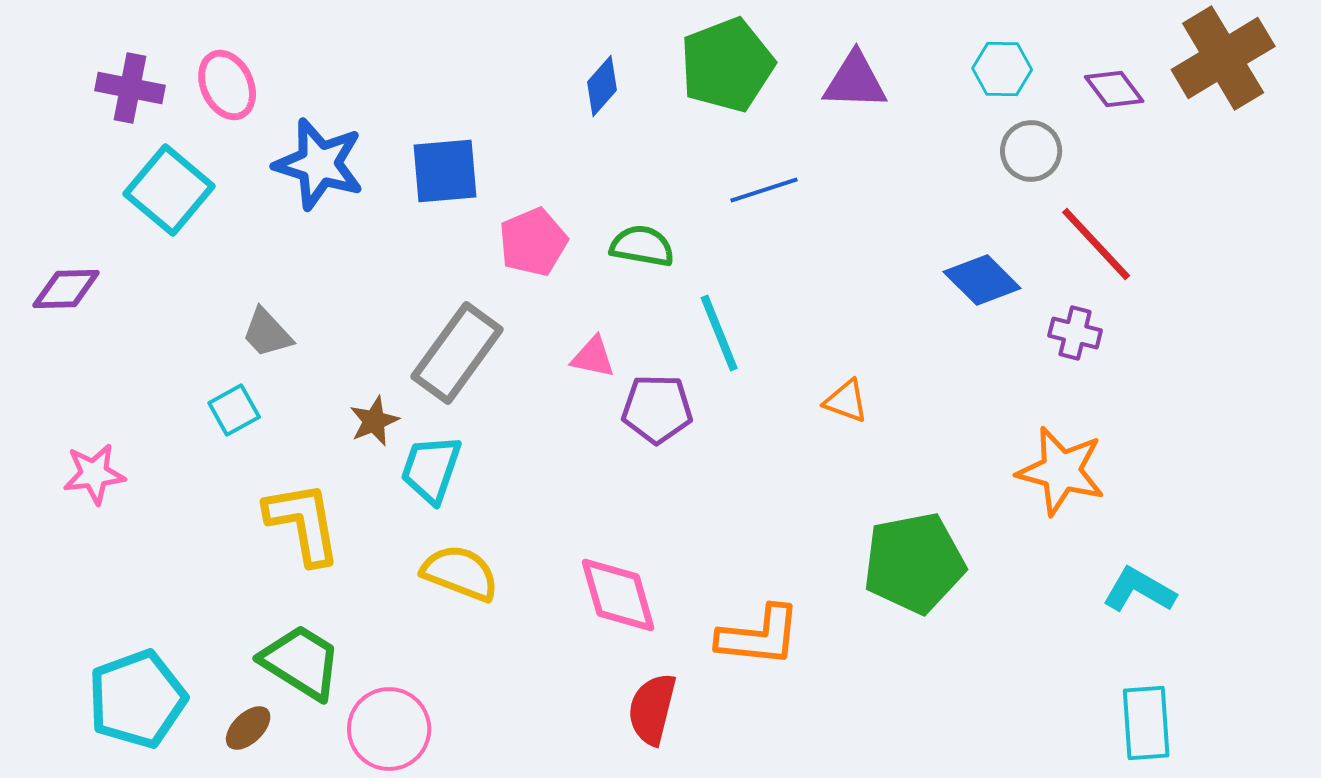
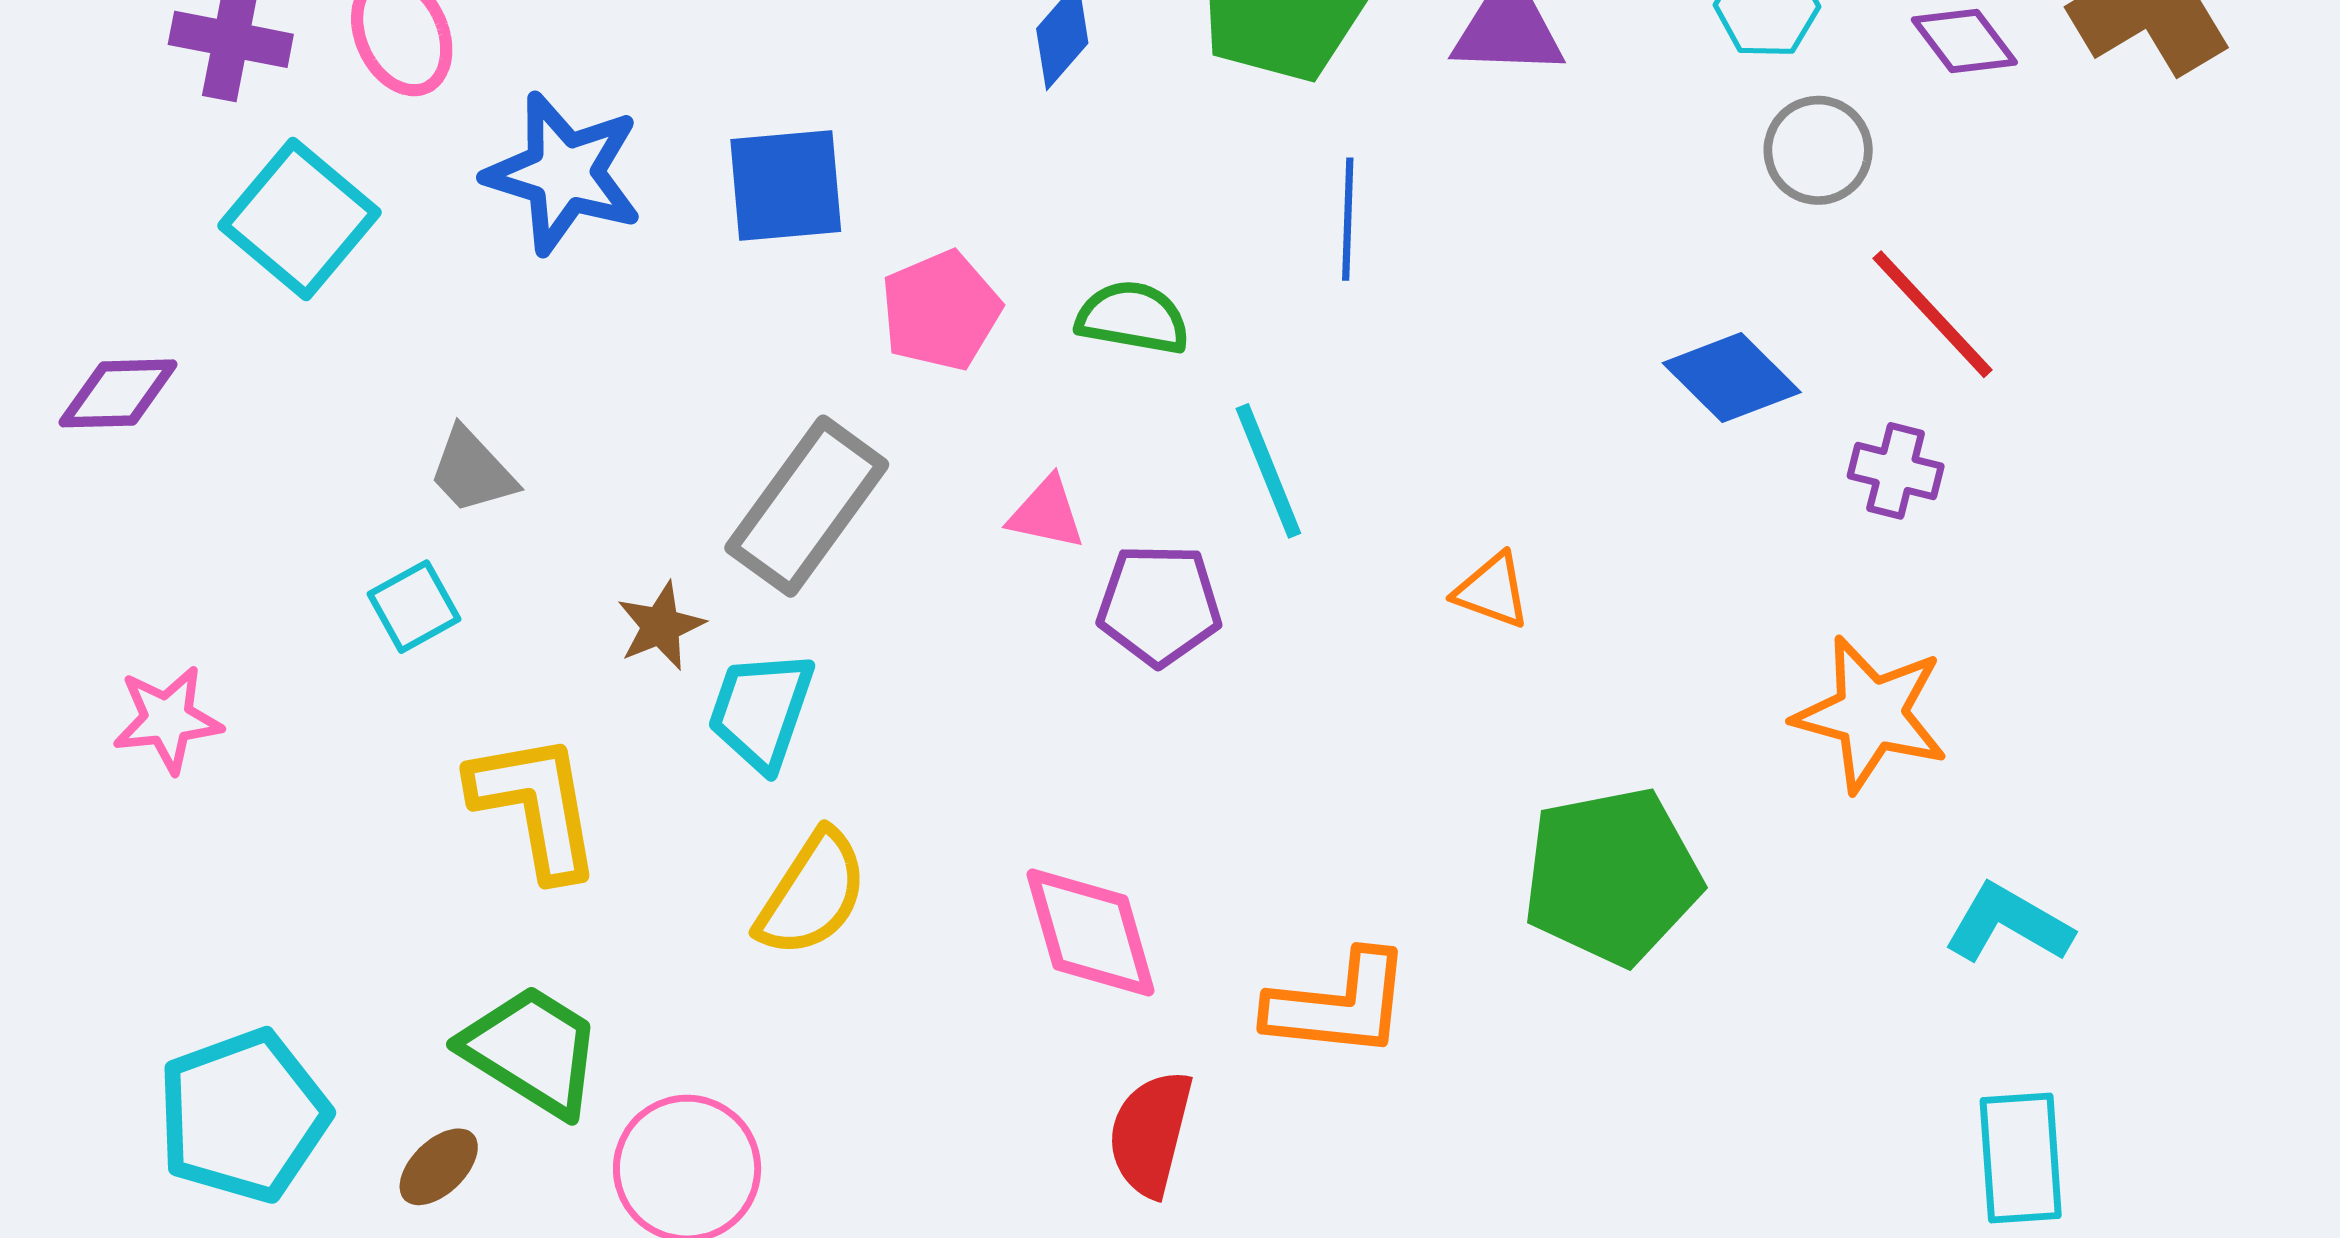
blue line: (764, 190) -> (1348, 219), turned -70
yellow semicircle: (460, 573) -> (812, 894), turned 102

